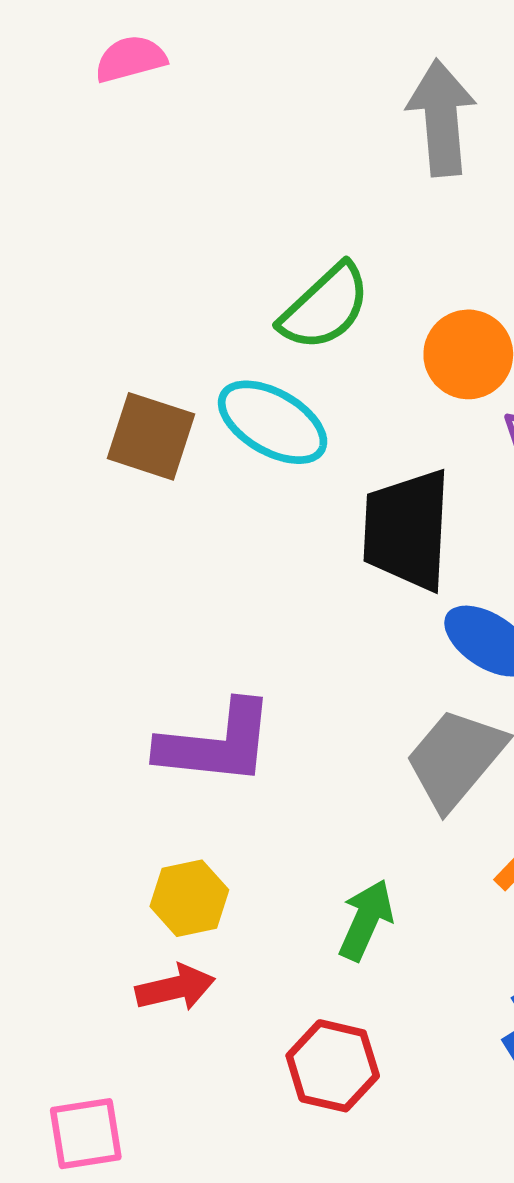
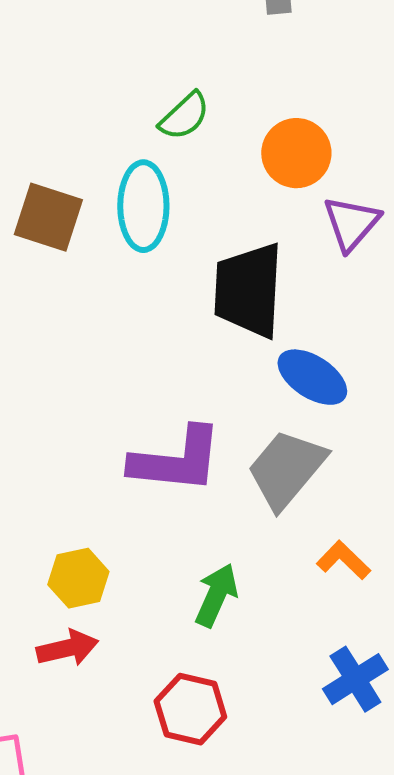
green semicircle: (325, 307) -> (184, 116), size x0.7
cyan ellipse: (273, 422) -> (143, 206), turned 60
purple L-shape: (216, 743) -> (176, 460), moved

